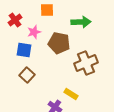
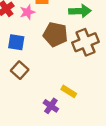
pink star: (34, 32) -> (27, 12), moved
brown cross: (86, 63) -> (86, 42), moved

